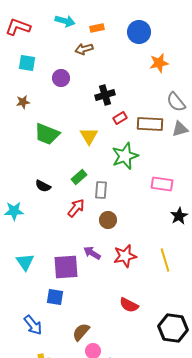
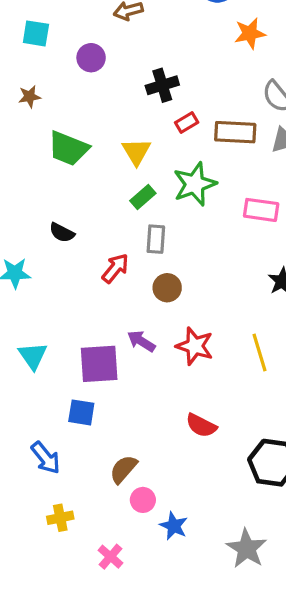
green rectangle: (79, 177) -> (143, 197), moved
pink rectangle: (162, 184) -> (261, 210), moved
red star: (125, 256) -> (195, 346), turned 30

